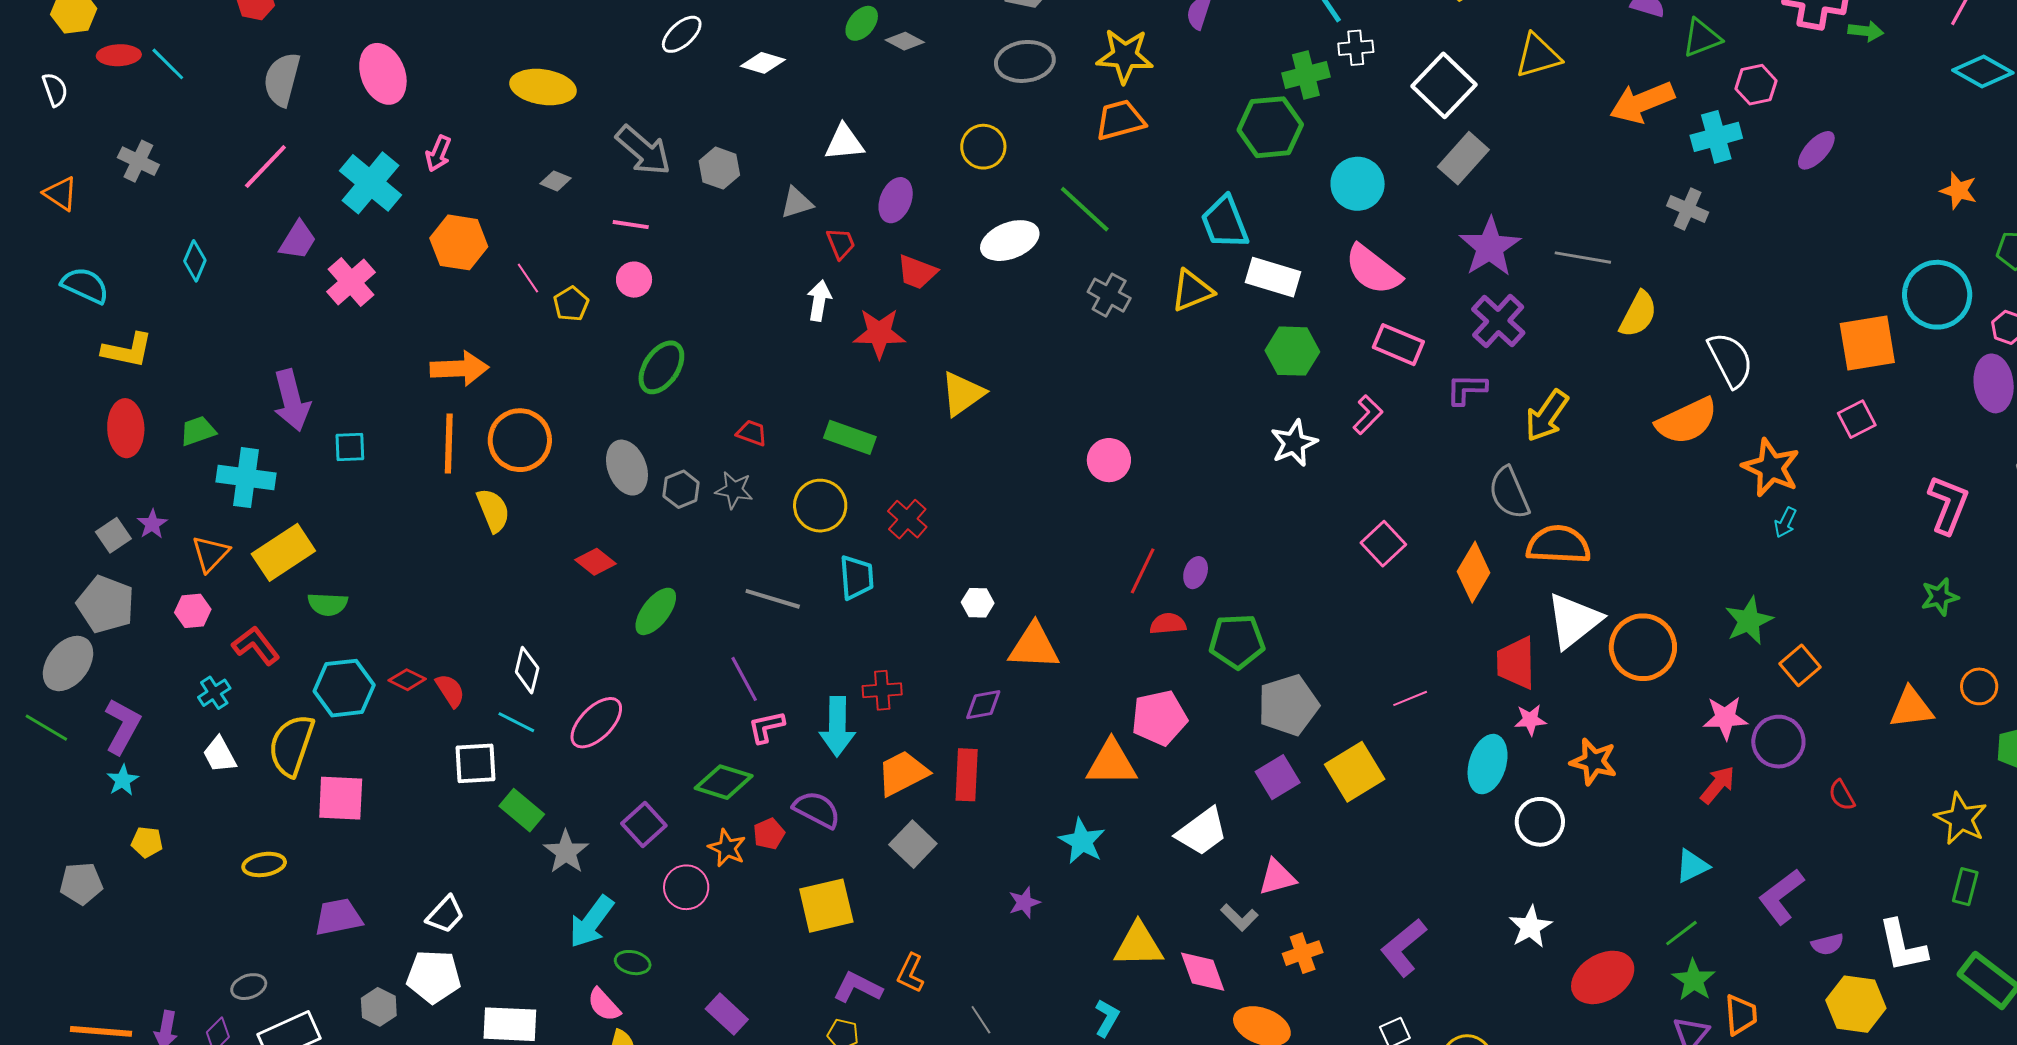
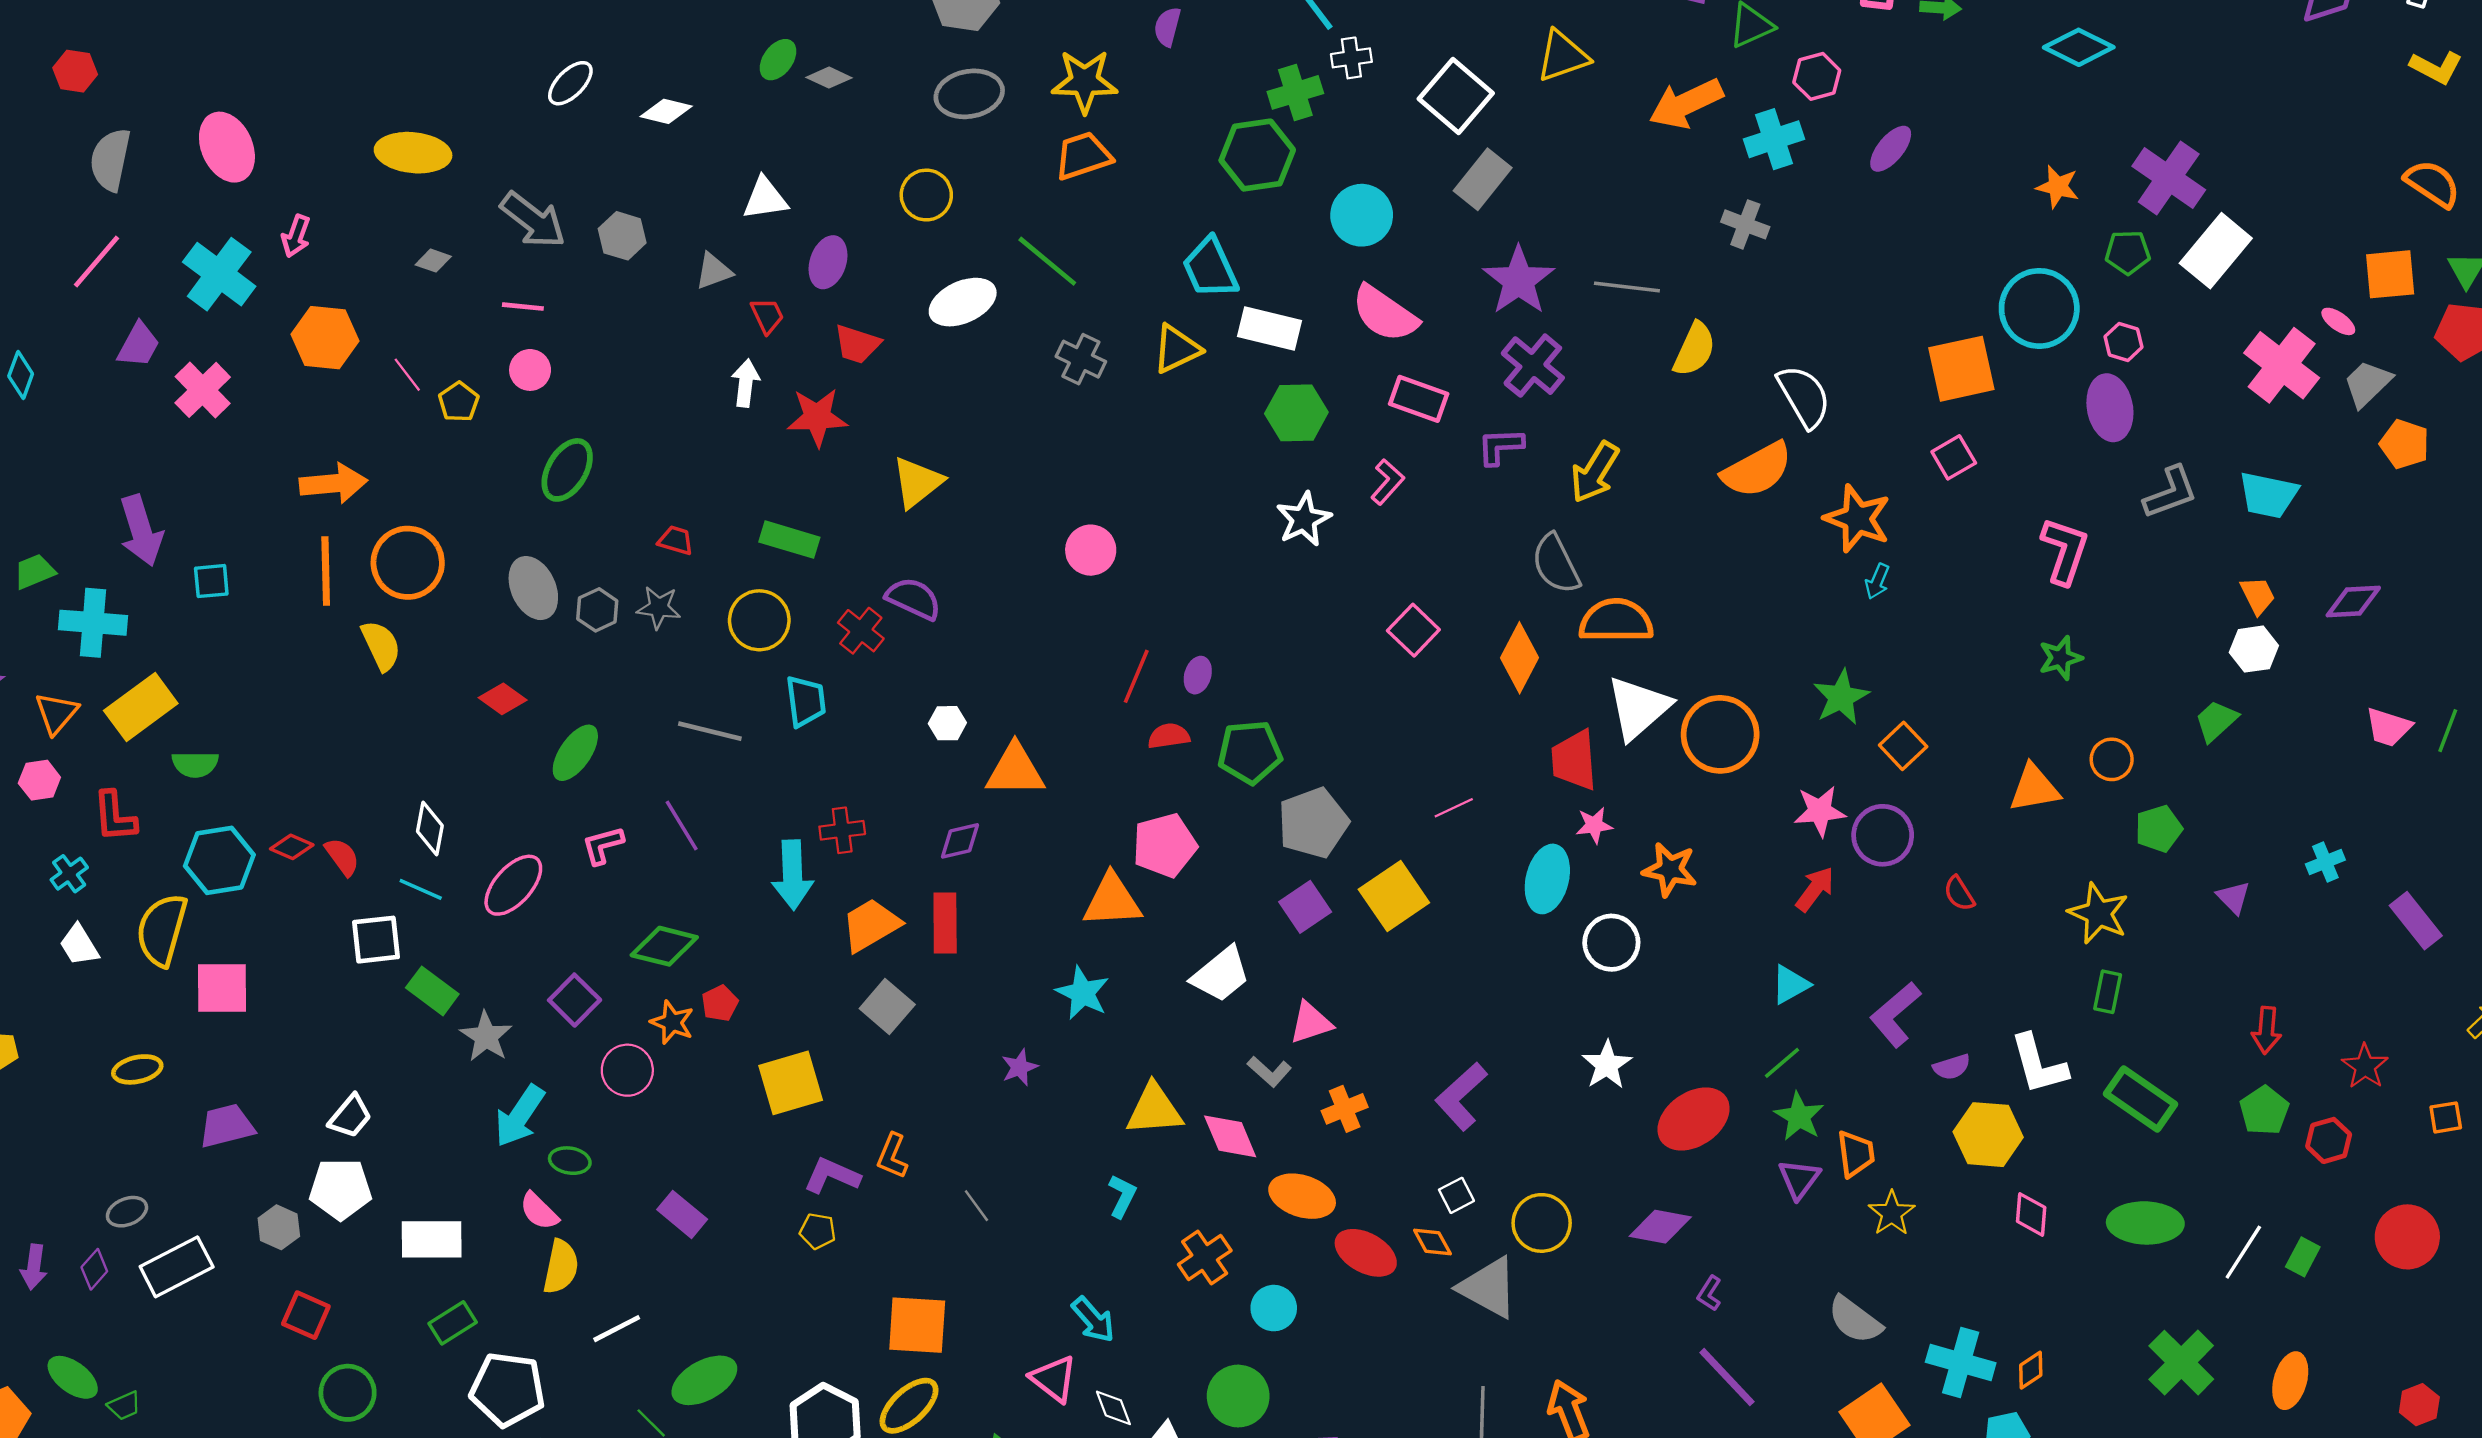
red L-shape: (256, 646) -> (115, 816), turned -144
pink L-shape: (766, 727) -> (603, 845), moved
purple semicircle: (817, 810) -> (914, 599), moved

